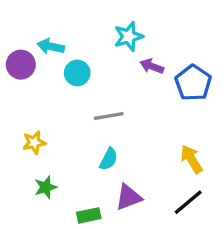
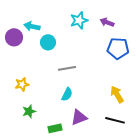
purple arrow: (152, 66) -> (107, 22), moved
blue pentagon: (193, 83) -> (118, 48), turned -30
black line: (188, 202) -> (115, 120), turned 54

